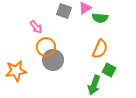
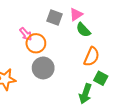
green semicircle: (100, 18) -> (83, 30), moved, turned 42
orange circle: (46, 47) -> (36, 43), moved

